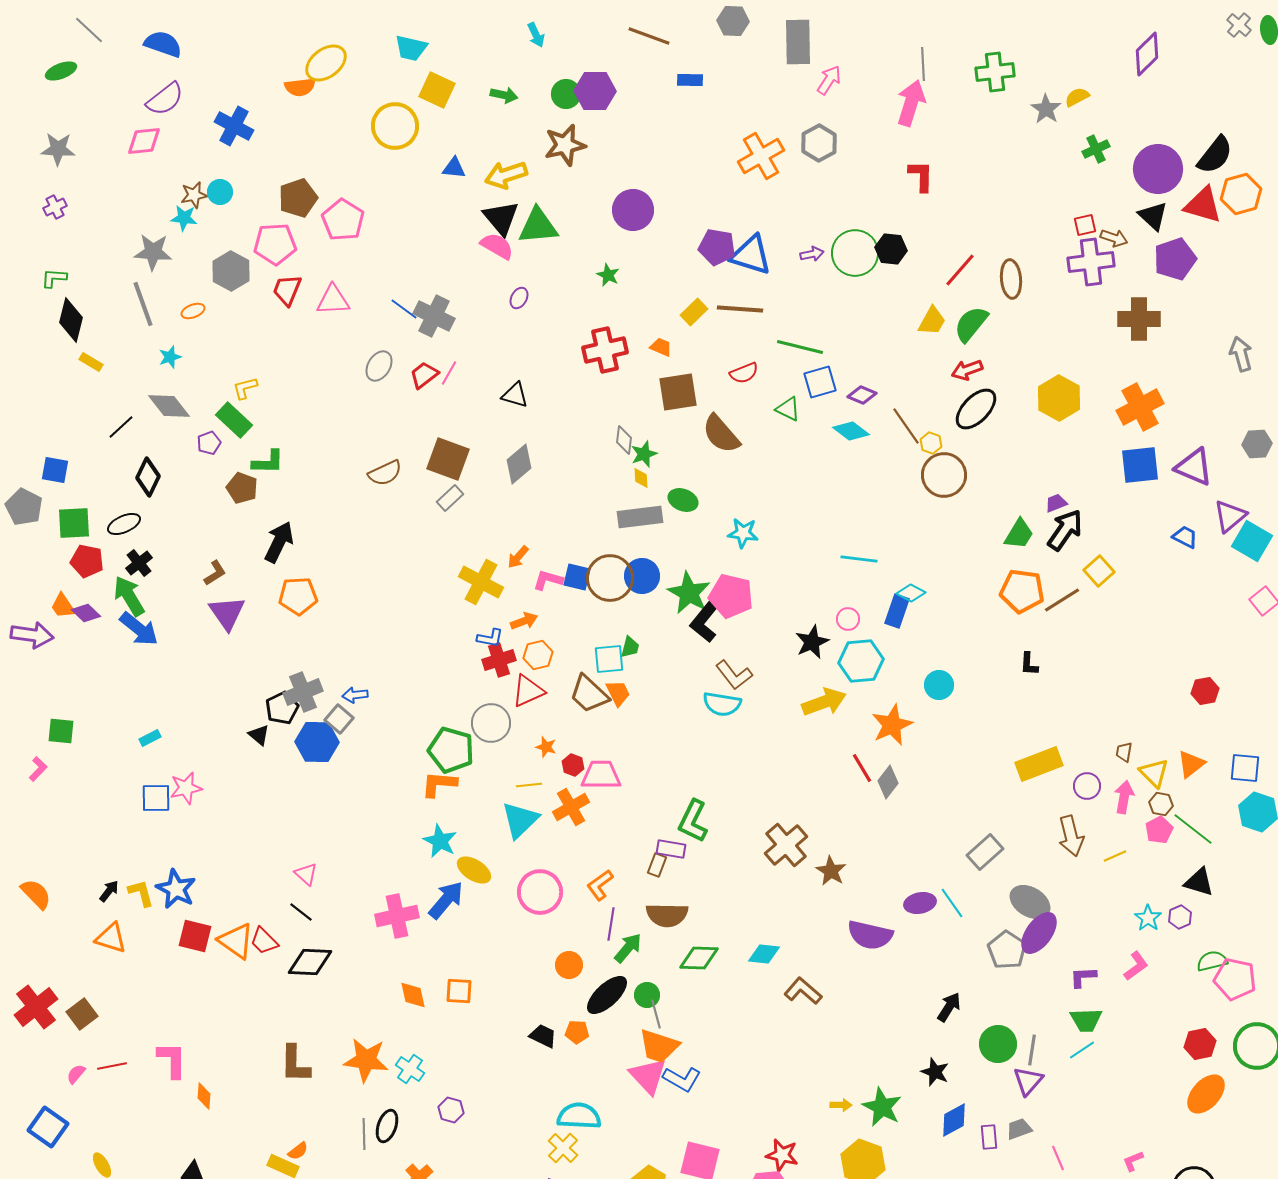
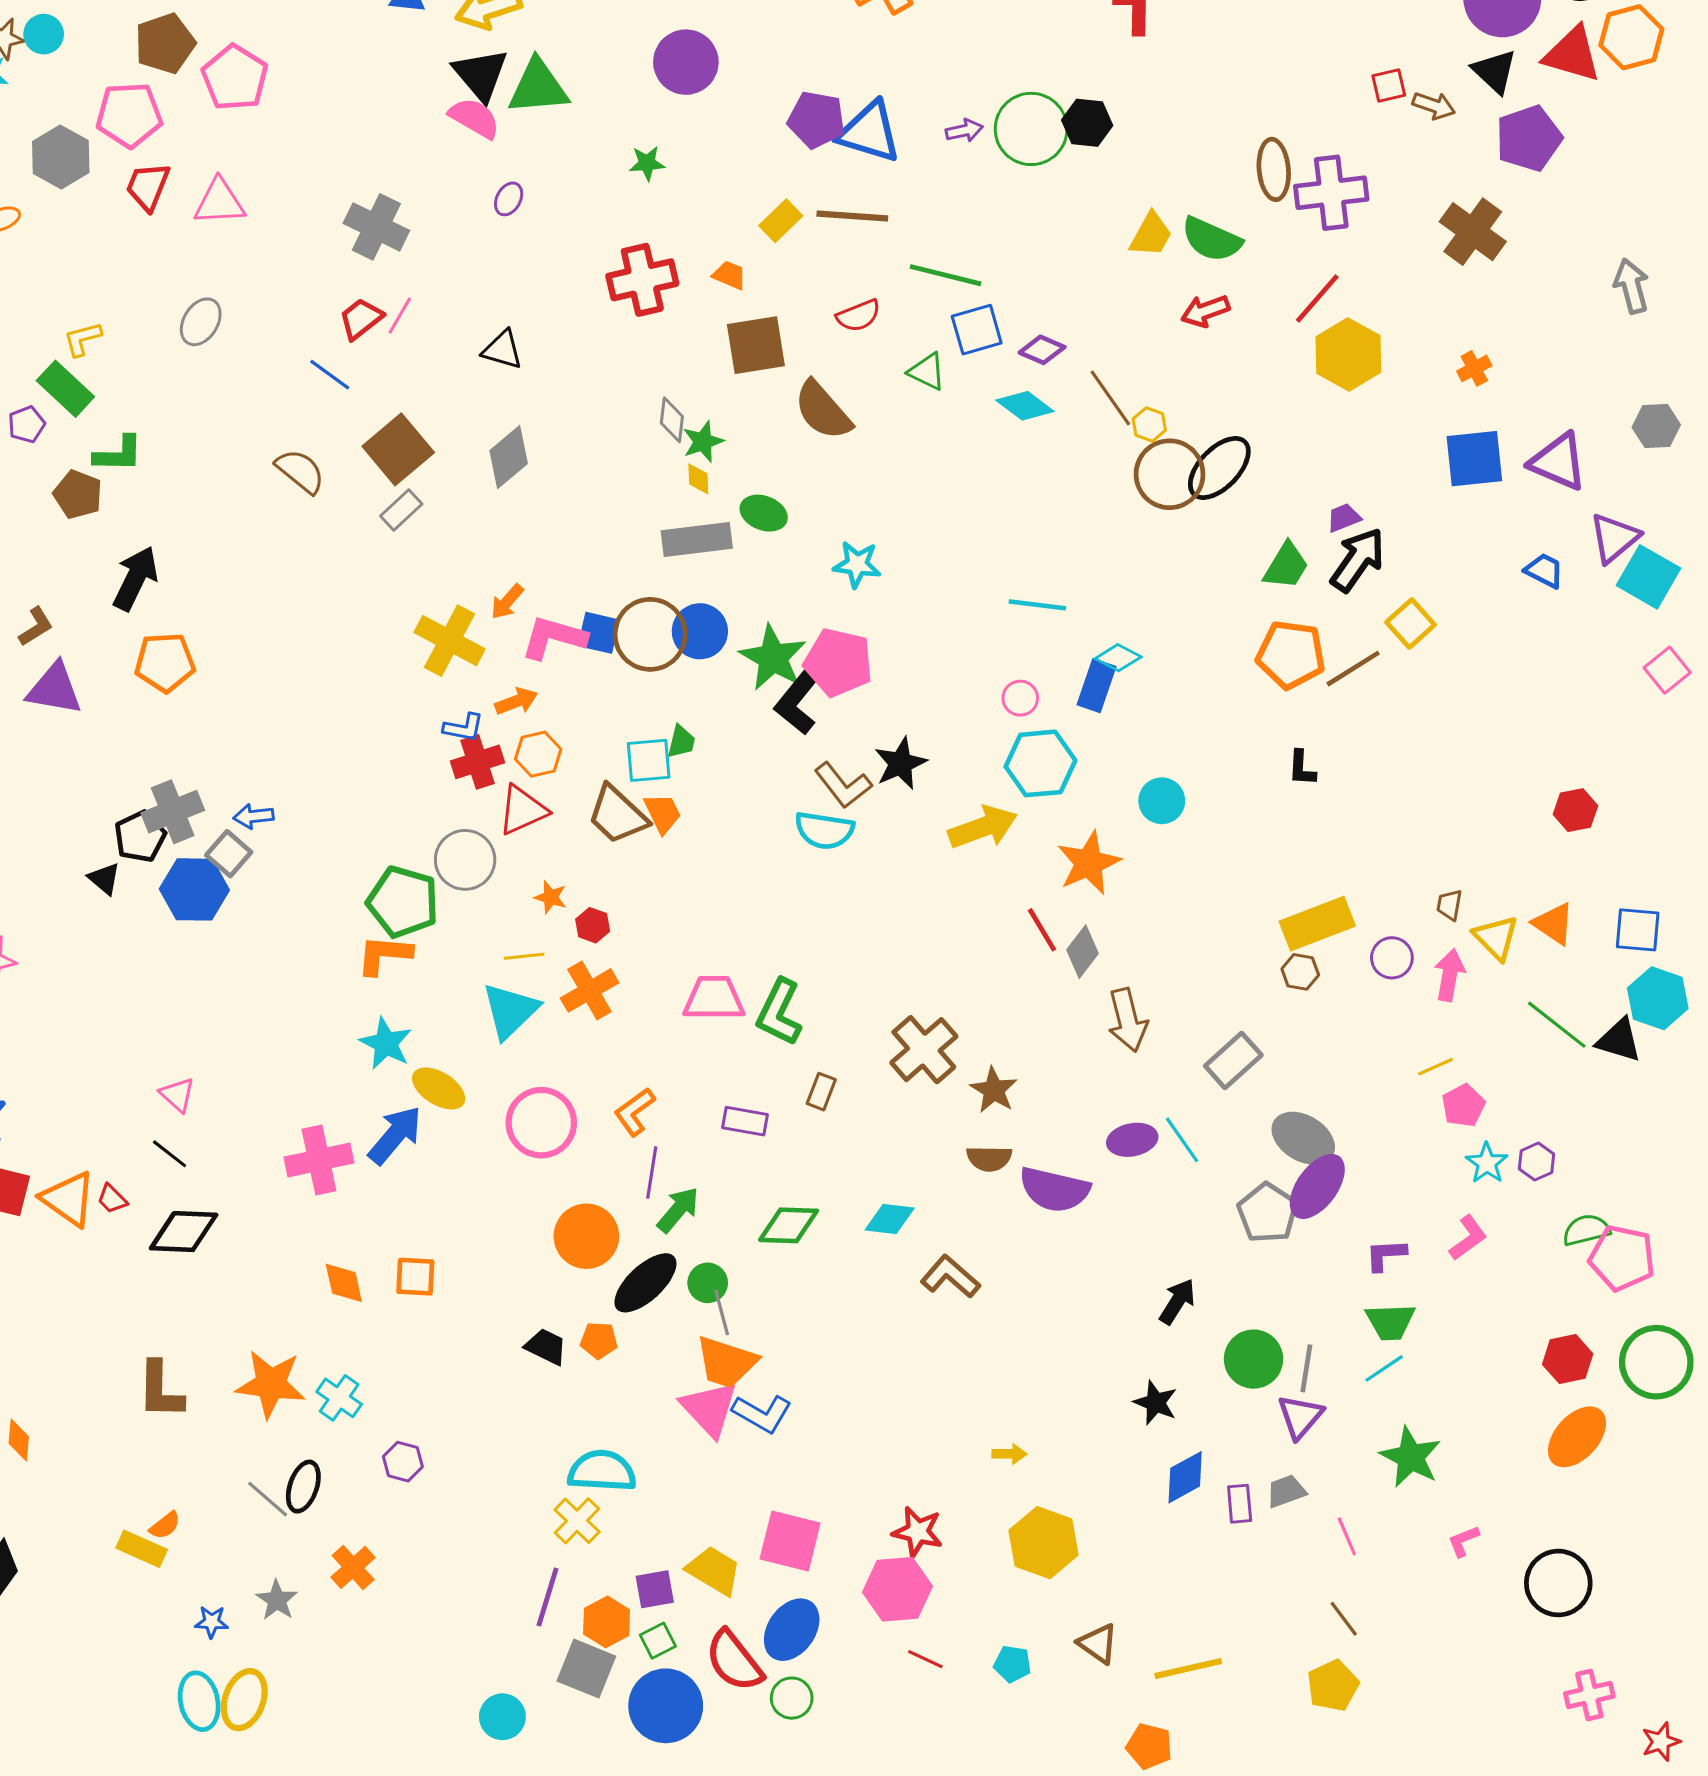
purple cross: (1091, 262) -> (1331, 193), moved
red line: (960, 270) -> (1317, 298), moved
green star: (608, 275) -> (647, 163), turned -30
blue line: (404, 309) -> (330, 375), moved
brown cross: (1139, 319) -> (1473, 232), turned 36
green semicircle: (971, 324) -> (1212, 239), turned -105
gray ellipse: (379, 366) -> (201, 322), moved
orange cross: (1140, 407) -> (1474, 368), size x0.5
black ellipse: (976, 409) -> (1219, 468), moved
brown square: (448, 459) -> (398, 449), turned 30
brown semicircle: (385, 473) -> (300, 471), turned -116
pink L-shape: (548, 580) -> (554, 637), size x1.4
purple triangle: (227, 613) -> (55, 689), turned -45
black star: (812, 642) -> (900, 763), moved
orange triangle: (1191, 764) -> (1554, 924), turned -48
pink trapezoid: (601, 775) -> (714, 998), moved
brown hexagon: (1161, 804) -> (1300, 972), moved
pink pentagon: (1159, 830) -> (1463, 1106), moved
brown arrow: (1071, 836) -> (1128, 1020), moved
purple rectangle: (671, 849) -> (745, 1121), moved
brown rectangle: (657, 865) -> (821, 1092), moved
black triangle: (1199, 882) -> (1619, 1040), moved
brown semicircle: (667, 915) -> (989, 1158), moved, size x0.7
red trapezoid: (264, 941) -> (112, 1199), size x0.7
orange circle: (569, 965) -> (586, 1236), size x1.5
green star: (882, 1107) -> (1411, 1457), moved
gray line: (364, 1134) -> (268, 1499), turned -48

